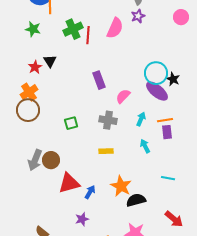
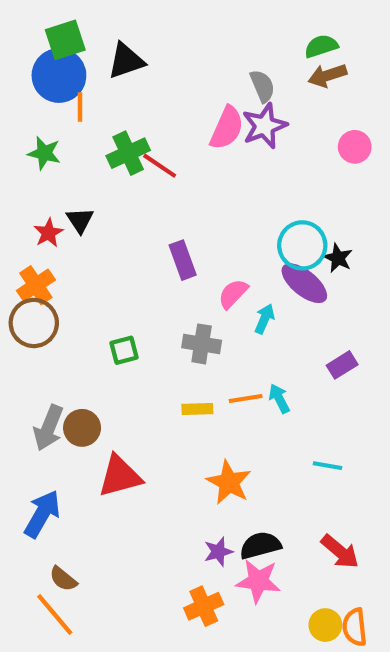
purple star: (138, 16) -> (265, 126), size x1.5
pink circle: (181, 17) -> (355, 147), moved
pink semicircle: (115, 28) -> (227, 128), moved
red line: (88, 35) -> (160, 166), turned -60
cyan arrow: (141, 119) -> (265, 319), moved
orange line: (165, 120) -> (246, 399), moved
purple rectangle: (167, 132) -> (342, 365), moved, turned 64
blue arrow: (90, 192) -> (42, 514), moved, size x1.6
black semicircle: (136, 200) -> (260, 545), moved
purple star: (82, 219) -> (218, 552), moved

